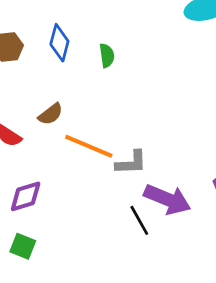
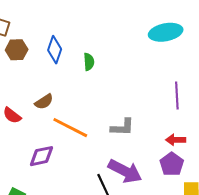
gray L-shape: (131, 163) -> (122, 127), moved
purple diamond: (26, 196) -> (42, 156), moved

